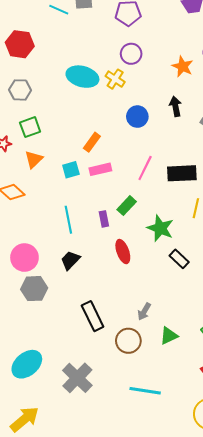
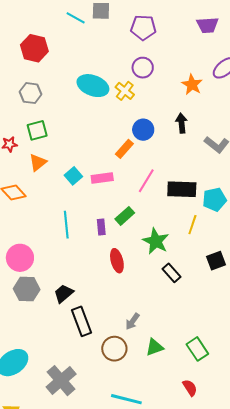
orange rectangle: (92, 142) -> (124, 149), moved
cyan square: (71, 170) -> (73, 176), turned -30
black trapezoid: (70, 260) -> (64, 294), moved

